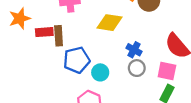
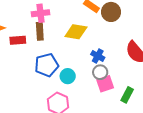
brown rectangle: (59, 36) -> (40, 31), moved
pink square: (167, 71) -> (105, 84), moved, turned -30

